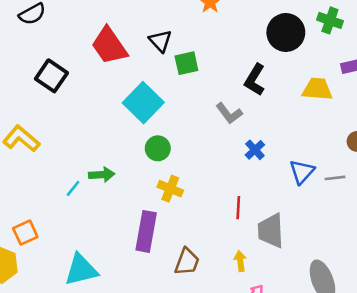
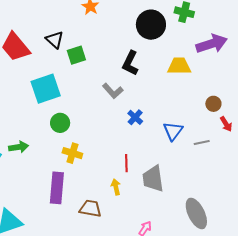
cyan square: (143, 103) -> (46, 89), turned 32
gray line: (335, 178) -> (202, 143), moved
yellow arrow: (240, 261) -> (116, 187), moved
brown trapezoid: (187, 262) -> (90, 208), turned -95

